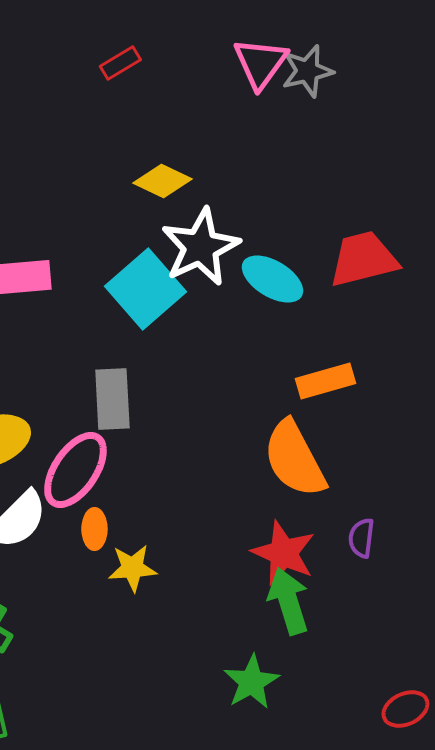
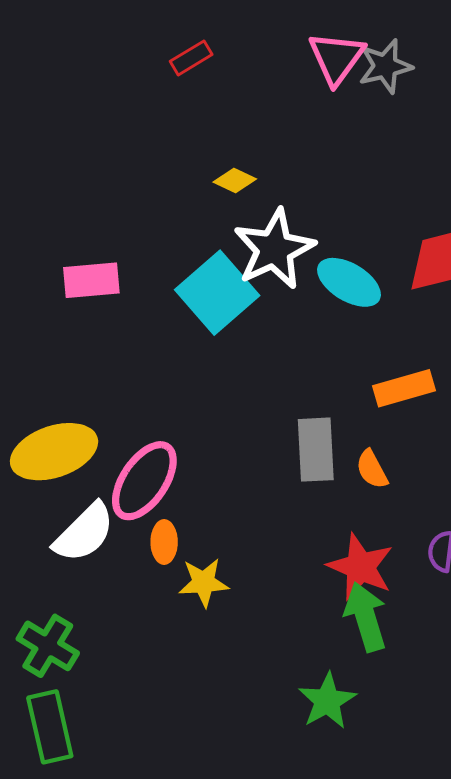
yellow diamond: (162, 181) -> (235, 181), size x0.7
gray rectangle: (112, 399) -> (316, 450), moved
orange semicircle: (294, 459) -> (372, 469), size x0.5

